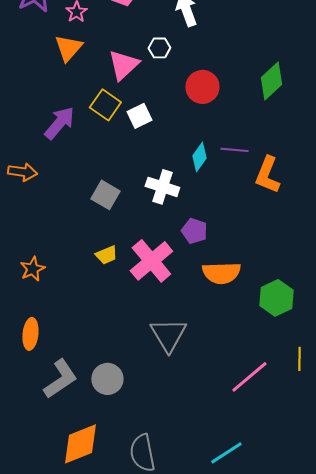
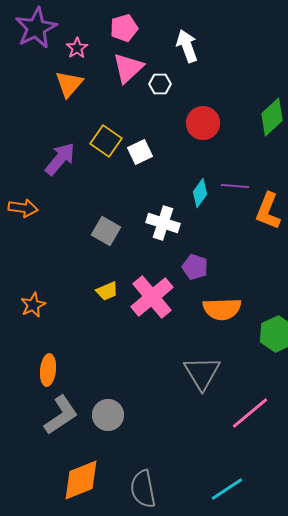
pink triangle: (123, 65) -> (128, 68), moved
orange ellipse: (30, 334) -> (48, 370), moved
gray triangle: (168, 335) -> (202, 373), moved

